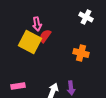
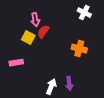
yellow square: (30, 42) -> (28, 38), size x0.6
pink rectangle: (18, 86) -> (16, 63), moved

